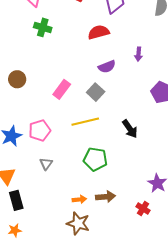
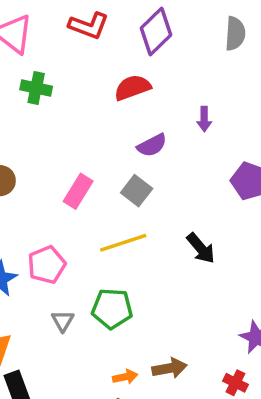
green pentagon: (95, 159) -> (112, 309), moved

